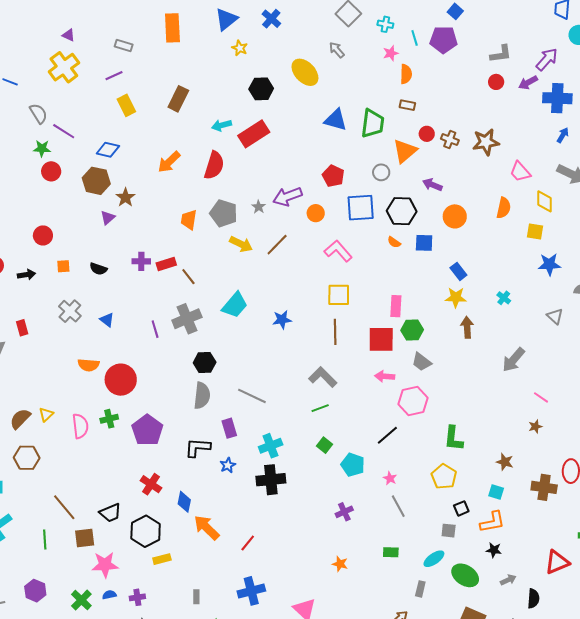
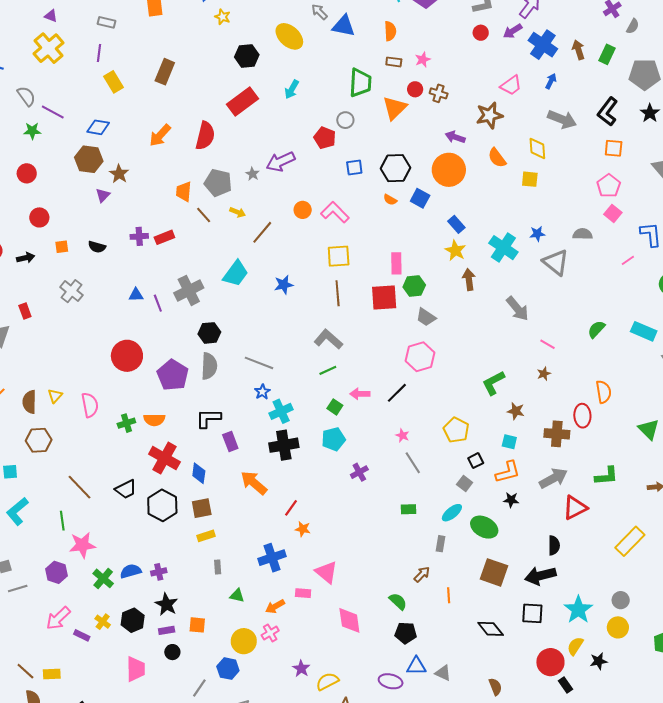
pink star: (391, 53) -> (423, 60), moved
purple line: (114, 76) -> (99, 53), turned -54
blue cross: (557, 98) -> (543, 45), turned 36
blue triangle: (336, 120) -> (344, 26), moved
cyan arrow: (222, 125) -> (292, 89), moved, turned -42
brown star: (486, 142) -> (489, 115), moved
red circle: (51, 171) -> (27, 173), moved
gray circle: (381, 172) -> (345, 120), moved
pink trapezoid: (520, 172) -> (511, 85), moved, turned -80
purple arrow: (432, 185) -> (455, 137), moved
blue square: (361, 208) -> (354, 168), size x0.6
orange semicircle: (504, 208) -> (497, 158), turned 135
orange circle: (316, 213) -> (303, 210), moved
orange circle: (455, 216) -> (449, 170), size x1.4
blue square: (424, 243) -> (420, 198), turned 30
yellow arrow: (241, 244) -> (238, 212), size x0.7
brown line: (277, 245) -> (262, 232), moved
blue star: (549, 264) -> (537, 234), moved, size x0.7
brown line: (188, 277) -> (204, 215), moved
yellow star: (456, 297) -> (455, 251), turned 30
cyan cross: (504, 298) -> (503, 248), size x2.0
gray triangle: (555, 316) -> (556, 262), size x1.6
blue triangle: (107, 320) -> (136, 295), moved, turned -35
gray arrow: (514, 360) -> (517, 309), turned -76
orange semicircle: (89, 365) -> (154, 420), moved
pink arrow: (385, 376) -> (360, 394), moved
brown semicircle: (20, 419) -> (29, 402), turned -40
green cross: (109, 419) -> (126, 423), moved
purple rectangle: (229, 428) -> (230, 442), moved
purple pentagon: (147, 430) -> (173, 375), moved
green L-shape: (453, 438) -> (493, 383), moved, turned 60
blue star: (228, 465) -> (262, 392), moved
cyan pentagon: (353, 465) -> (333, 439), moved, turned -30
red cross: (151, 484) -> (164, 458), size x1.4
orange arrow: (207, 528) -> (254, 483), moved
gray square: (449, 531) -> (465, 484), turned 35
brown square: (85, 538) -> (202, 508), moved
red line: (248, 543) -> (291, 508), moved
yellow rectangle: (162, 559) -> (206, 536), moved
orange star: (340, 564) -> (303, 529), moved
pink star: (105, 565) -> (82, 545), moved
gray arrow: (508, 580) -> (553, 478), moved, size x1.8
blue semicircle: (109, 595) -> (131, 571), size x1.5

